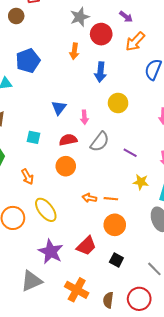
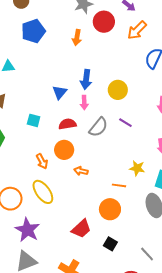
blue pentagon: (28, 61) -> (33, 31), moved
blue arrow: (100, 72) -> (86, 80), moved
purple line: (130, 153) -> (125, 123), moved
orange arrow: (27, 177) -> (42, 161), moved
orange arrow: (89, 198) -> (81, 171), moved
orange line: (111, 199) -> (119, 185), moved
purple star: (51, 252) -> (27, 230), moved

